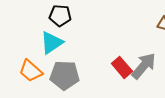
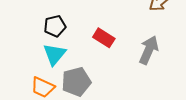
red rectangle: (122, 67) -> (104, 38), moved

